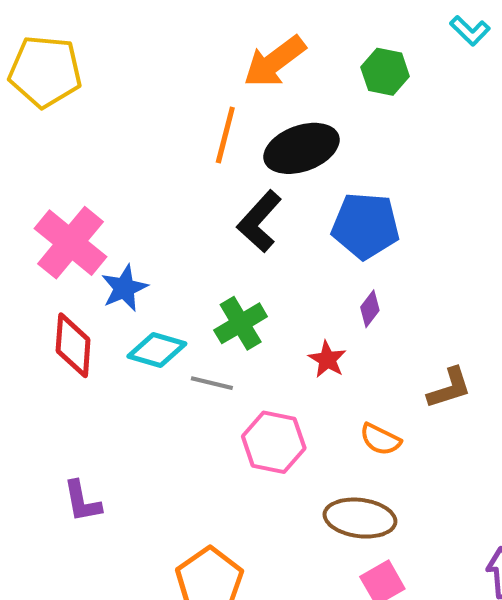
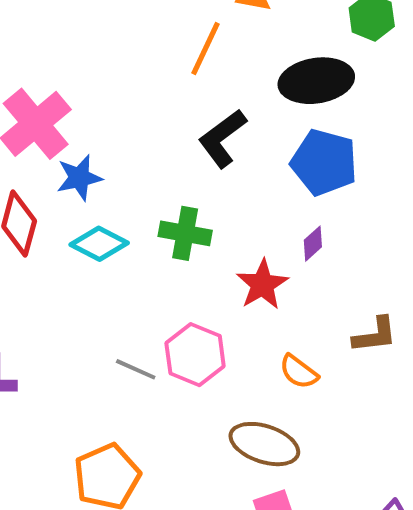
black ellipse: (301, 148) -> (316, 81), moved
green cross: (241, 323) -> (185, 233), turned 30
red star: (327, 359) -> (262, 285), size x1.4
gray line: (212, 383) -> (136, 369), moved

